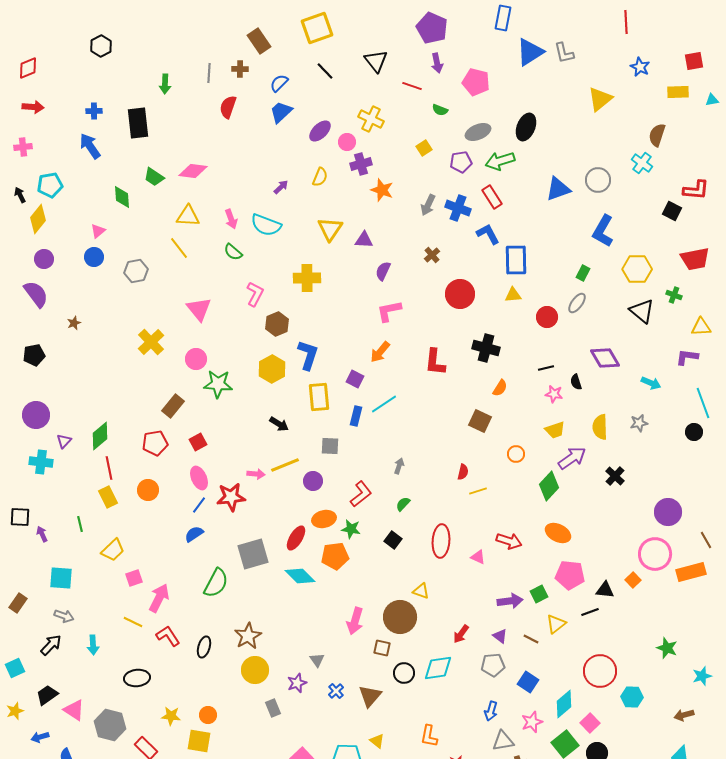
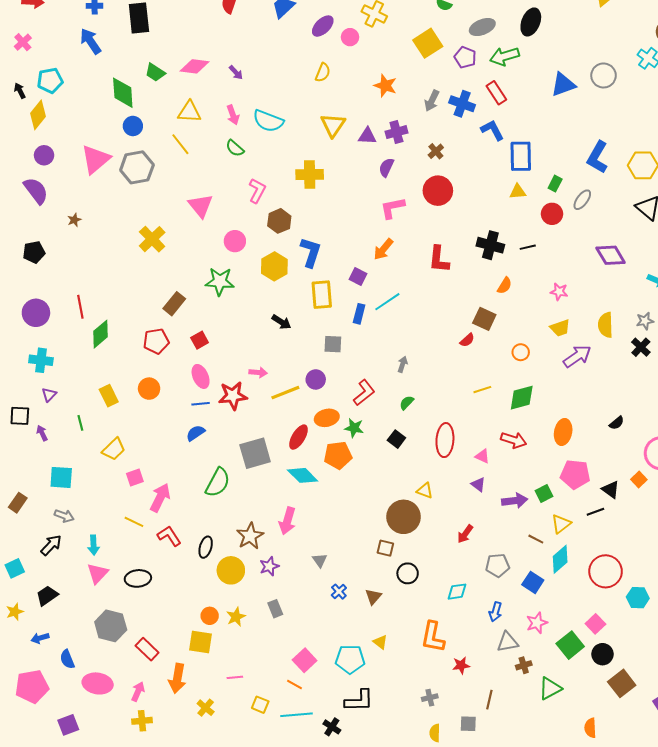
pink cross: (23, 147) -> (23, 42), turned -36
yellow square: (424, 148) -> (428, 43), size x1.8
purple pentagon: (461, 162) -> (465, 57), turned 30
purple cross: (361, 164) -> (396, 132), moved
purple arrow: (281, 187) -> (236, 72), moved, turned 91
green diamond: (122, 197) -> (123, 93), size x1.4
pink triangle: (98, 231) -> (96, 159), moved, size x2.0
blue L-shape: (603, 231) -> (597, 157), moved
blue circle: (94, 257) -> (133, 126), moved
gray hexagon: (136, 271) -> (137, 167), size x1.4
green rectangle: (583, 273) -> (555, 184), moved
red circle: (460, 294) -> (438, 191), moved
pink circle: (196, 359) -> (235, 241), moved
black line: (546, 368) -> (528, 247), moved
black semicircle: (576, 382) -> (617, 423), moved, turned -112
purple triangle: (64, 441) -> (49, 395), moved
yellow line: (285, 465) -> (285, 393), moved
red line: (109, 468) -> (80, 307), moved
red semicircle: (463, 472) -> (467, 340), moved, turned 35
black cross: (615, 476) -> (641, 347), moved
green diamond: (549, 486) -> (522, 398), moved, turned 32
blue line: (199, 505) -> (201, 404), turned 48
orange ellipse: (558, 533) -> (563, 432), turned 75
black triangle: (605, 590) -> (611, 490), turned 30
pink arrow: (355, 621) -> (287, 521), moved
purple triangle: (500, 636) -> (478, 485), moved
cyan diamond: (438, 668) -> (457, 592), moved, size x0.7
yellow circle: (255, 670) -> (231, 570), moved
purple star: (297, 683) -> (269, 566), moved
brown triangle: (370, 696) -> (373, 597), size x0.7
cyan diamond: (564, 704) -> (560, 559), moved
pink triangle: (74, 710) -> (98, 573), moved, turned 40
yellow star: (171, 716) -> (236, 617), moved, turned -30
orange L-shape: (429, 736) -> (433, 637), size x1.4

